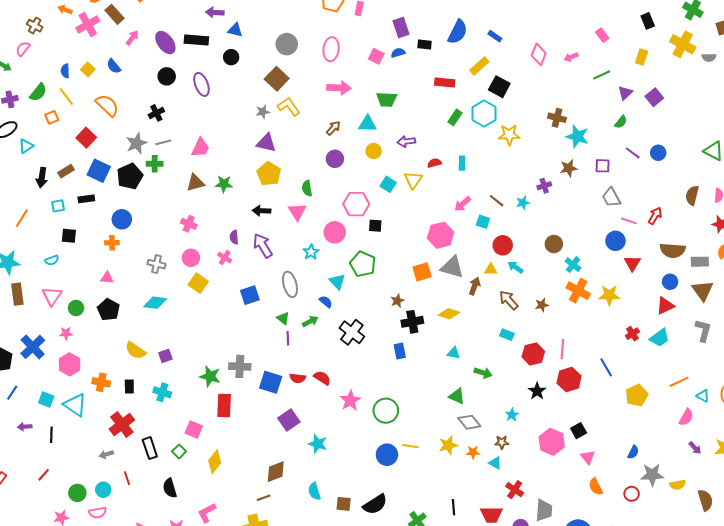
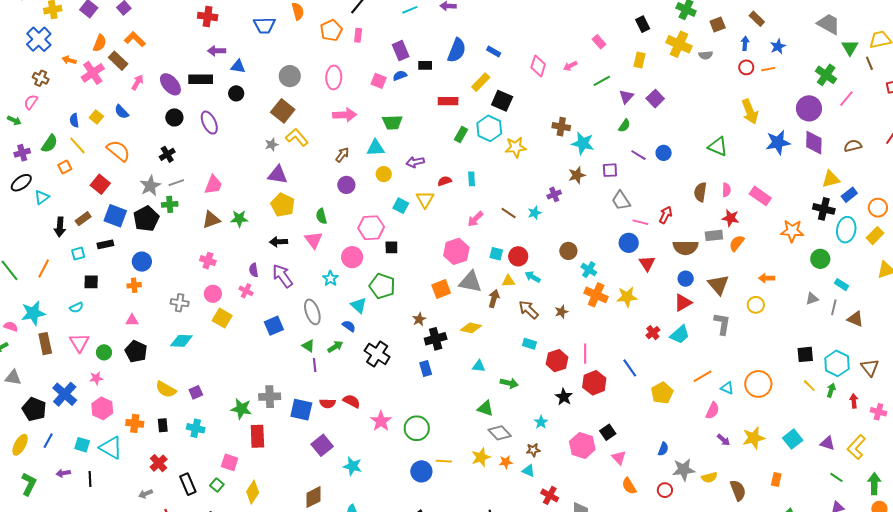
cyan square: (483, 222) -> (496, 254), moved
gray rectangle: (700, 262) -> (714, 235), moved
red cross: (122, 424) -> (159, 463), size x0.7

